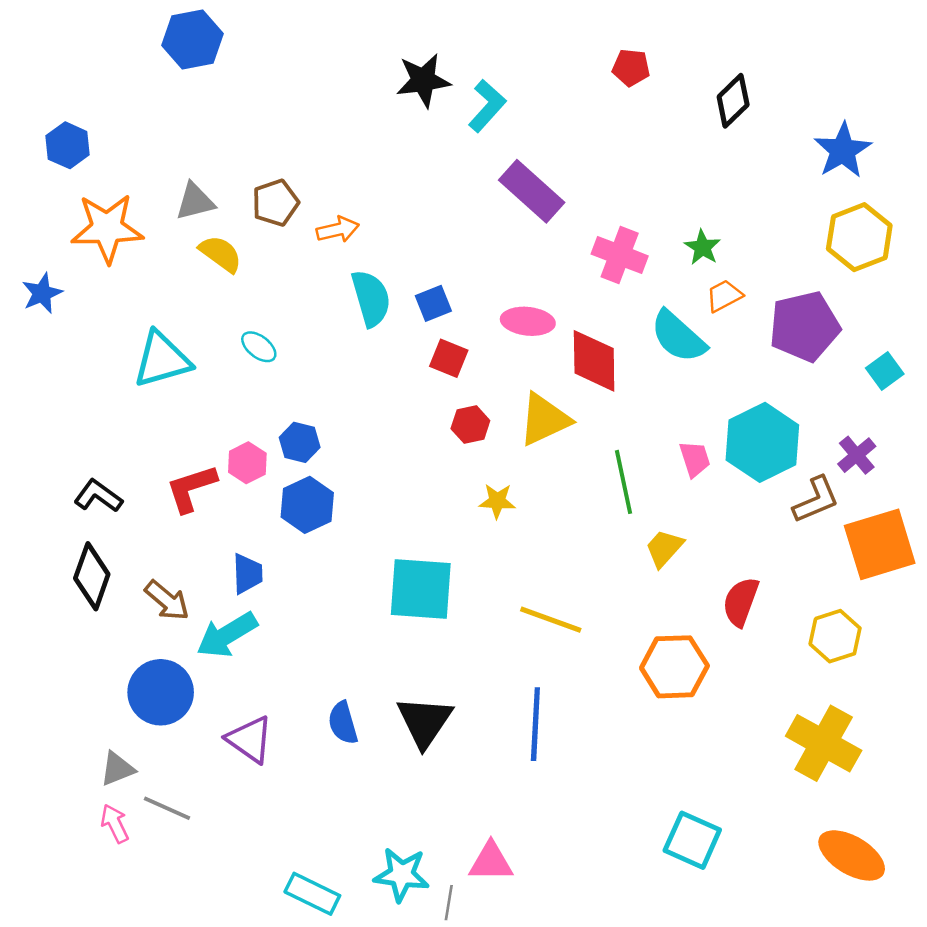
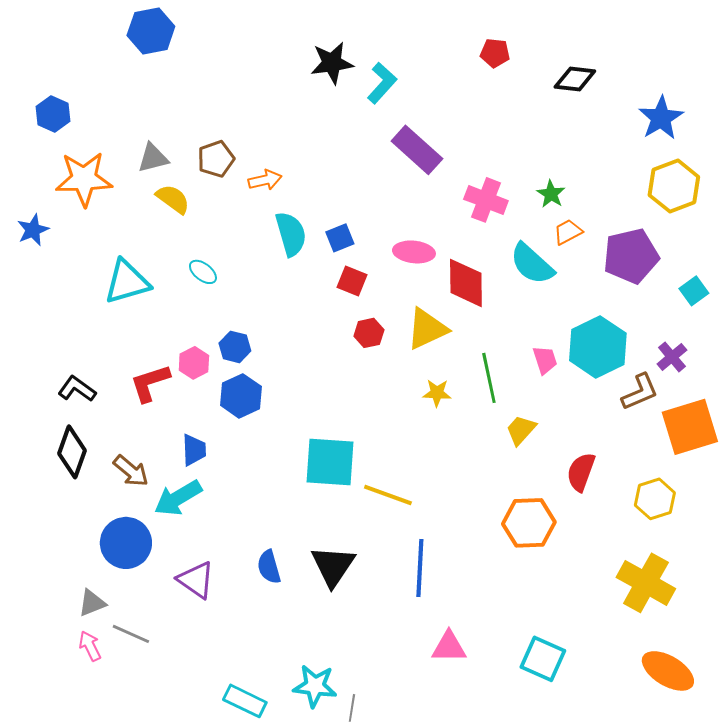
black diamond: (733, 101) -> (575, 79), turned 51
yellow star: (497, 501) -> (437, 393), moved
yellow line: (551, 620) -> (388, 495), moved
pink triangle: (491, 862) -> (449, 647), moved

